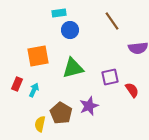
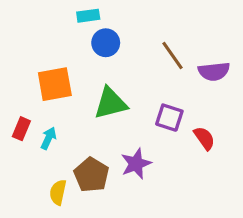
brown line: (112, 21) -> (173, 55), moved
purple square: (110, 77) -> (169, 118), turned 30

